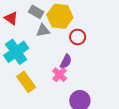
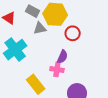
pink cross: (60, 75) -> (57, 69), turned -32
yellow rectangle: (26, 82) -> (36, 84), moved

